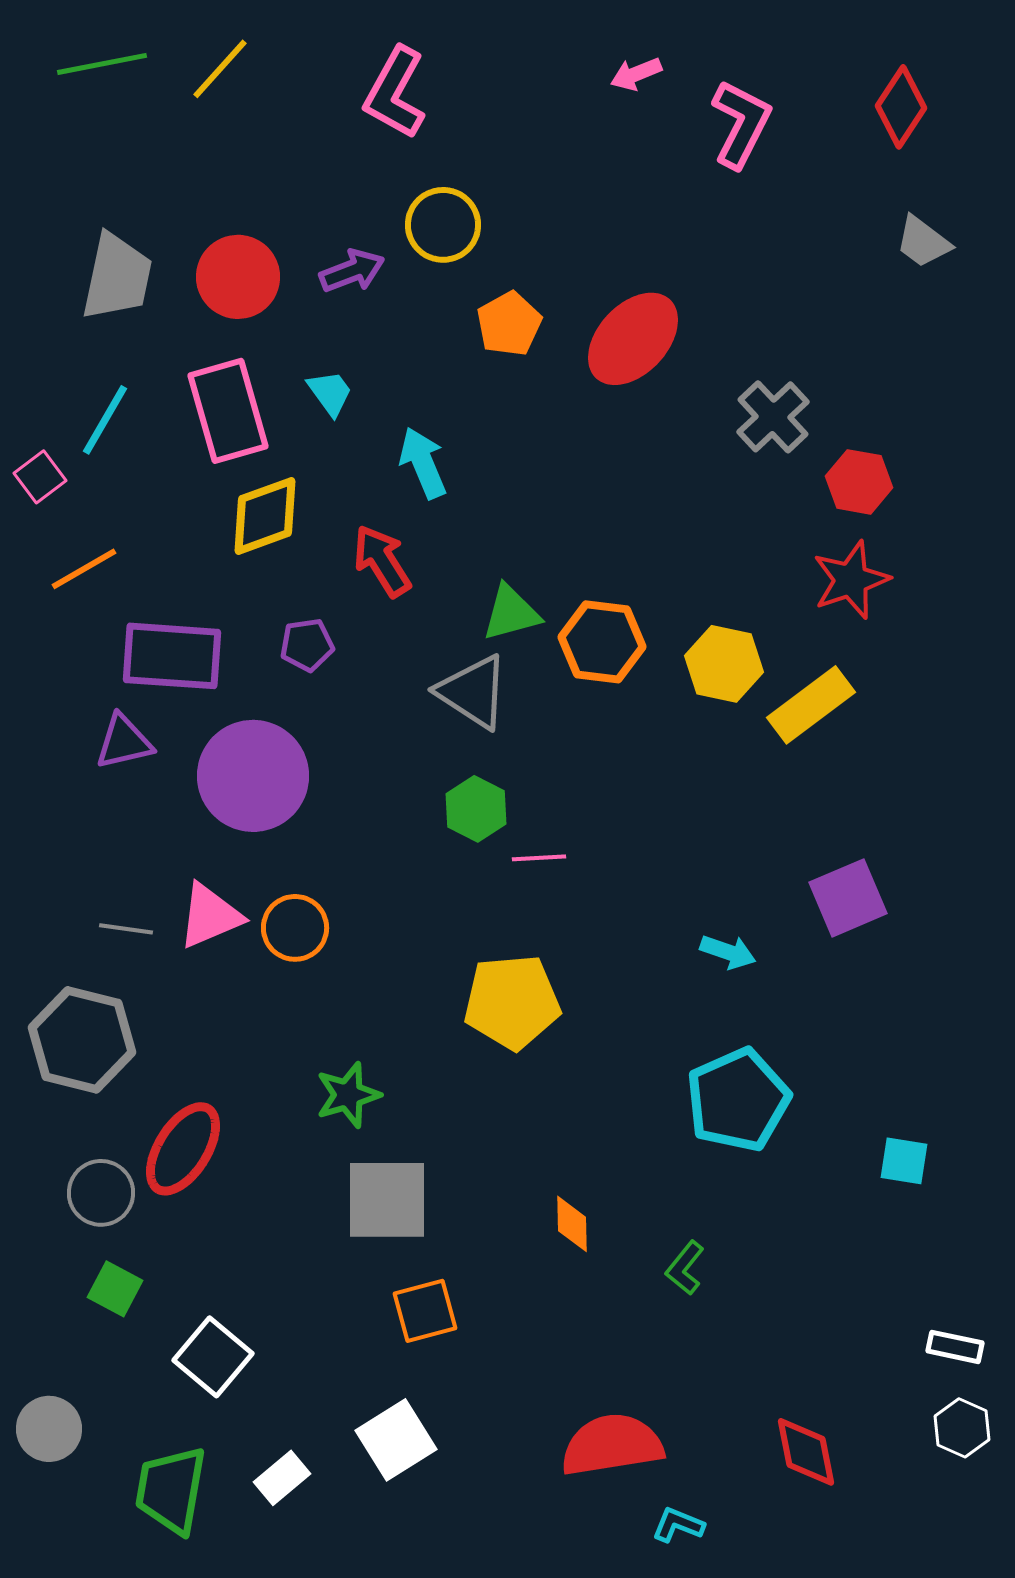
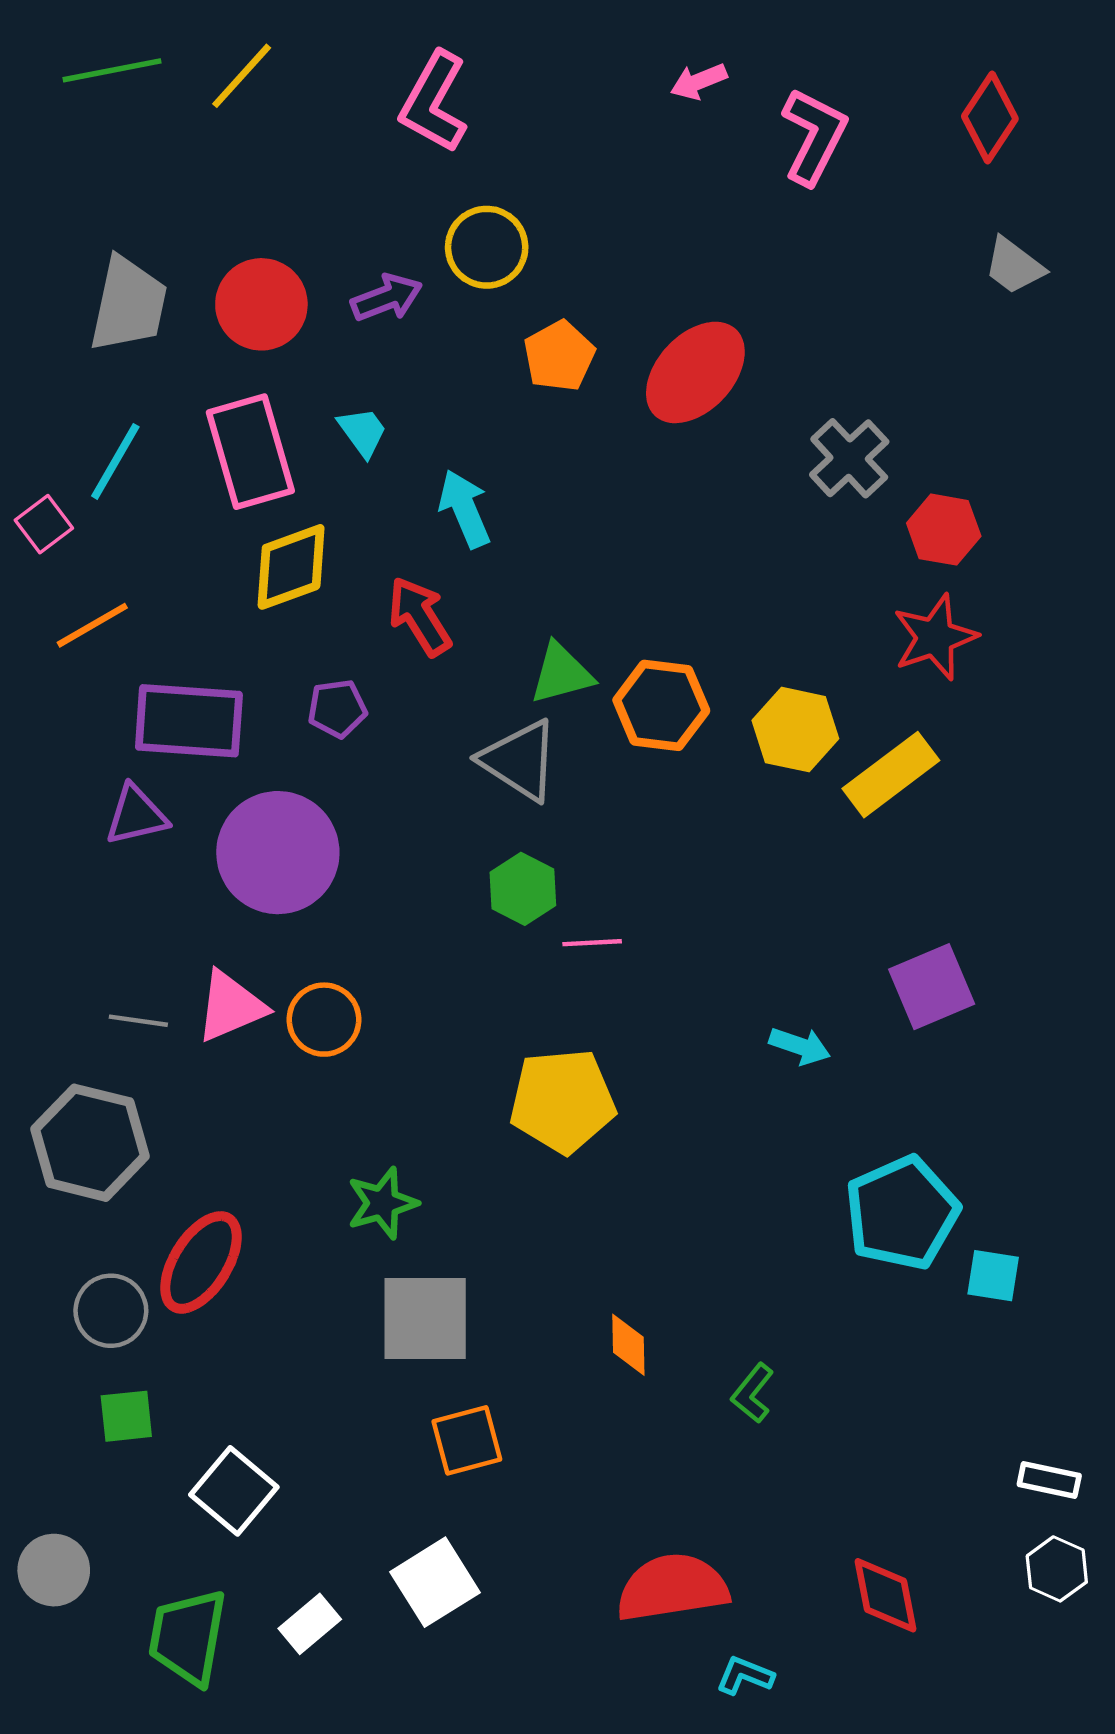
cyan pentagon: (738, 1100) -> (902, 1213), moved
green square: (115, 1289) -> (126, 1416), turned -34

